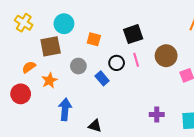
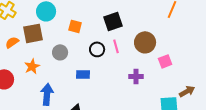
orange semicircle: (29, 67) -> (12, 42), moved
blue rectangle: (102, 78) -> (83, 74), moved, turned -48
purple cross: (157, 114) -> (136, 76), moved

